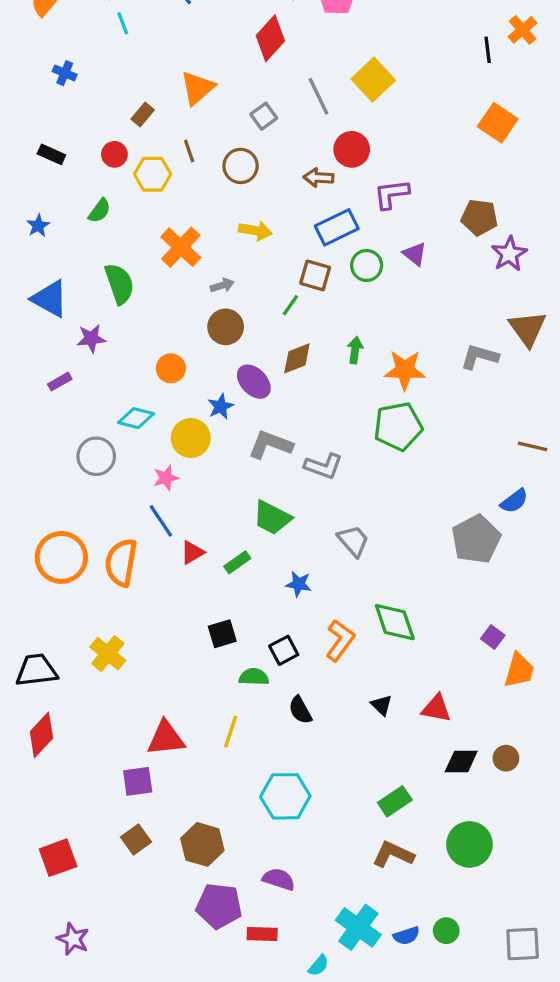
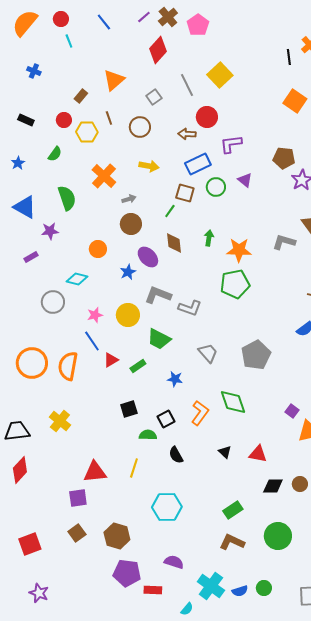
brown diamond: (297, 358) -> (174, 243), turned -75
yellow circle: (191, 438) -> (128, 315), moved
gray pentagon: (476, 539) -> (256, 355), moved
purple semicircle: (279, 879) -> (174, 562), moved

